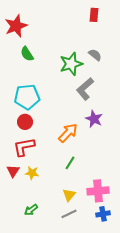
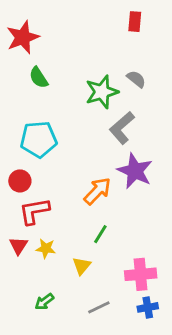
purple star: (94, 119) -> (135, 171), size x1.4
red circle: (25, 122) -> (20, 181), moved
yellow triangle: (69, 195) -> (82, 266), moved

